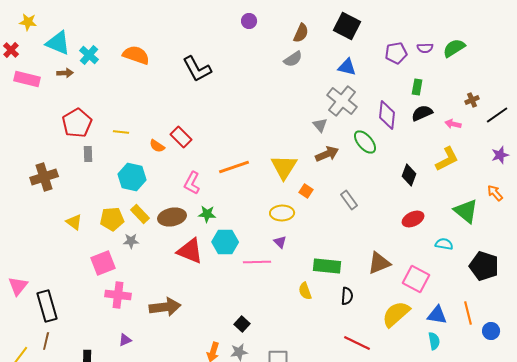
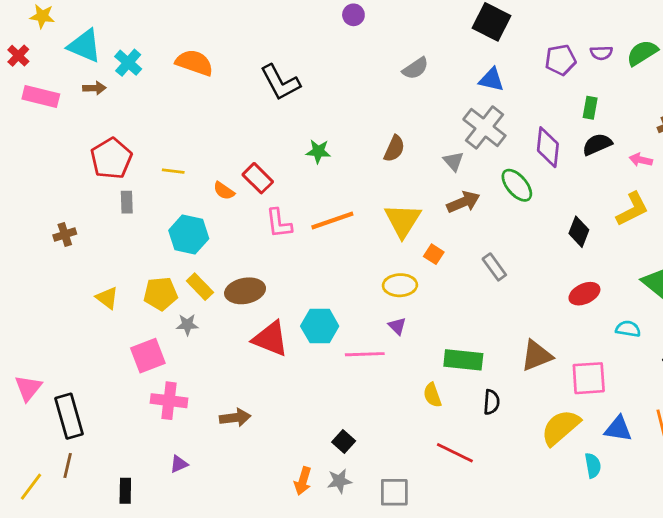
brown semicircle: (301, 33) -> (394, 149), moved
brown cross: (44, 177) -> (65, 235), size x0.6
pink L-shape: (192, 183) -> (279, 223), moved, turned -35
green star: (207, 214) -> (318, 151), moved
pink square: (416, 279) -> (589, 378), turned -32
brown arrow: (165, 307) -> (235, 418), size x0.7
cyan semicircle: (434, 341) -> (593, 465), moved
red line: (357, 343) -> (455, 453), moved

